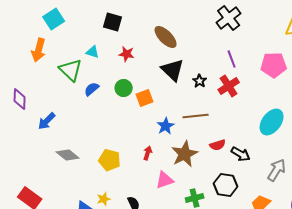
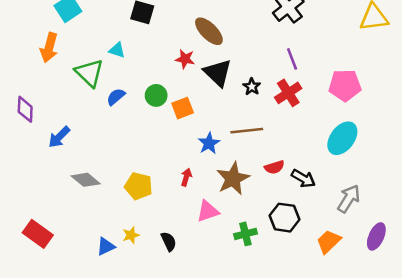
red star: (127, 54) -> (185, 59), moved
pink pentagon: (274, 65) -> (345, 85), moved

